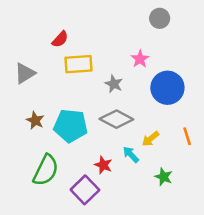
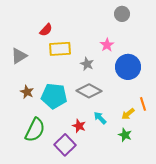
yellow arrow: (150, 139) -> (128, 114), moved

